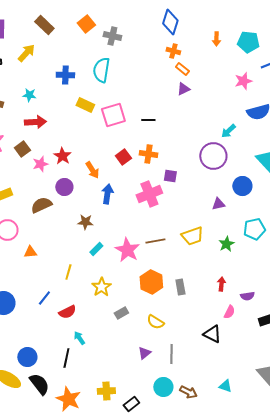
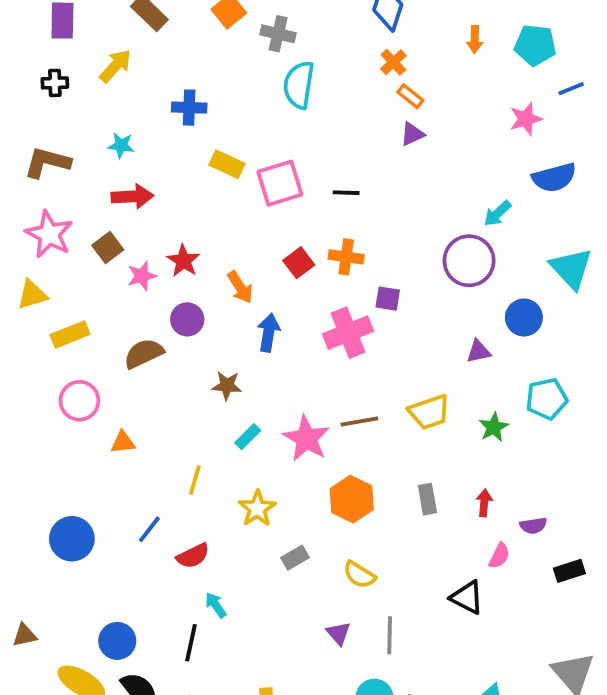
orange cross: (173, 51) -> (393, 62), turned 32
cyan semicircle: (101, 70) -> (299, 85), moved
gray rectangle: (180, 287) -> (427, 499), moved
purple triangle: (144, 353) -> (339, 633), turned -32

